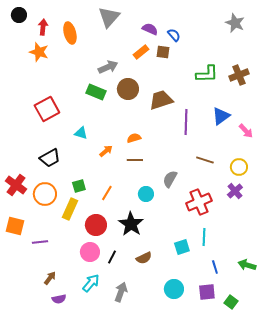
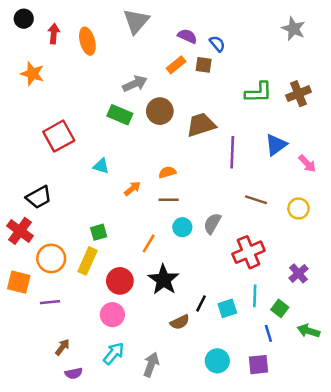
orange star: (39, 52) -> (32, 74), moved
black trapezoid: (50, 158) -> (39, 197), moved
purple cross: (235, 191) -> (298, 273), moved
orange line: (107, 193) -> (149, 243), moved
orange circle: (45, 194) -> (51, 258), moved
cyan circle: (146, 194) -> (182, 227), moved
black line: (112, 257) -> (201, 303), moved
green square: (231, 302) -> (280, 308), moved

